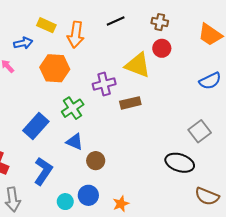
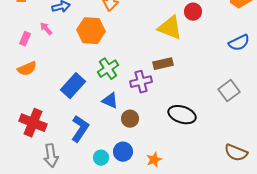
purple cross: (104, 84) -> (141, 82), moved
black ellipse: (180, 163) -> (182, 115), moved

